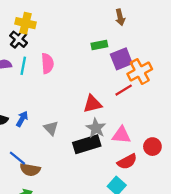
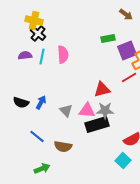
brown arrow: (120, 17) -> (126, 14), turned -40
yellow cross: (26, 23) -> (34, 20), moved
gray star: (96, 128) -> (105, 110), turned -30
pink triangle: (121, 135) -> (87, 110), moved
brown semicircle: (30, 170) -> (63, 146), moved

